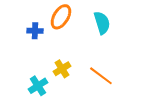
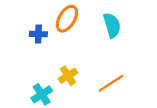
orange line: (101, 76) -> (111, 83), turned -70

